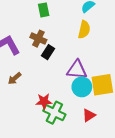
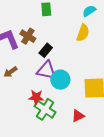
brown cross: (38, 39) -> (28, 36), moved
purple triangle: (77, 70) -> (46, 70), moved
cyan circle: (82, 87) -> (60, 80), moved

